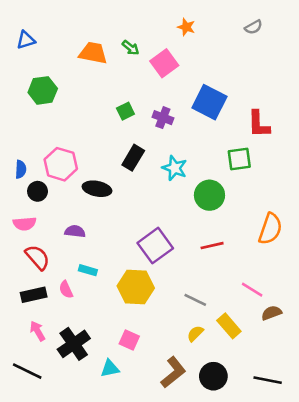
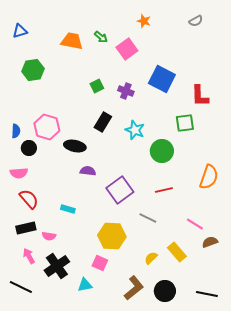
purple semicircle: (75, 231) -> (88, 171), moved
yellow hexagon: (136, 287) -> (112, 236), moved
pink semicircle: (66, 290) -> (49, 236), moved, turned -56
gray line: (195, 300) -> (148, 218), moved

